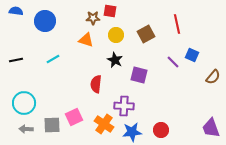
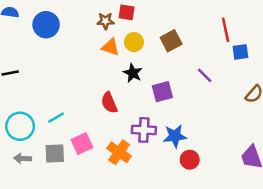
red line: (177, 24) -> (226, 30), moved
orange triangle: (86, 40) -> (110, 47), moved
blue square: (192, 55) -> (240, 52), moved, turned -32
cyan line: (53, 59) -> (56, 118), moved
purple square: (139, 75) -> (162, 92), turned -30
red semicircle: (96, 84) -> (109, 103), turned -30
blue star: (132, 132) -> (175, 136), moved

